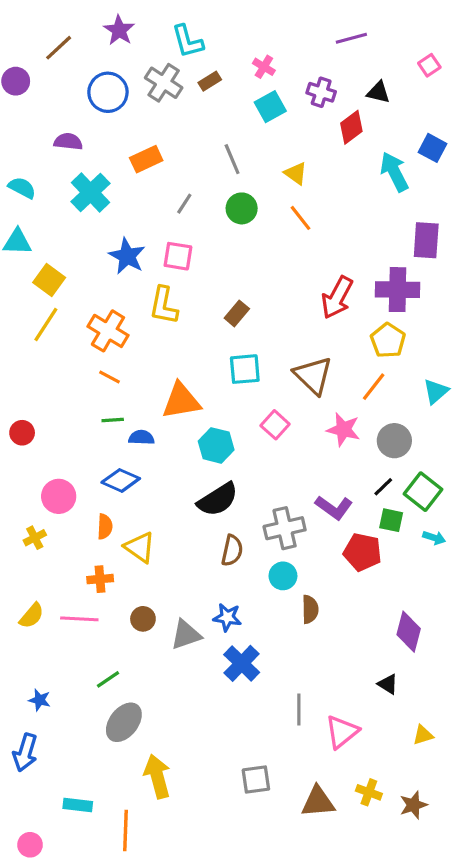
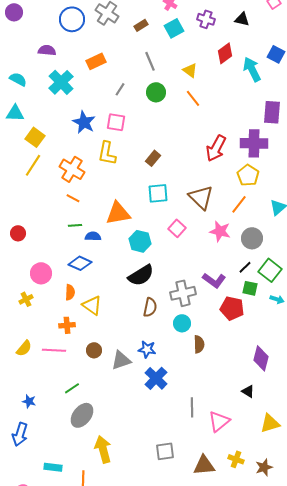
brown rectangle: (210, 81) -> (141, 25), moved
red diamond: (351, 127) -> (225, 53), moved
yellow triangle: (423, 735) -> (270, 423), size x1.5

